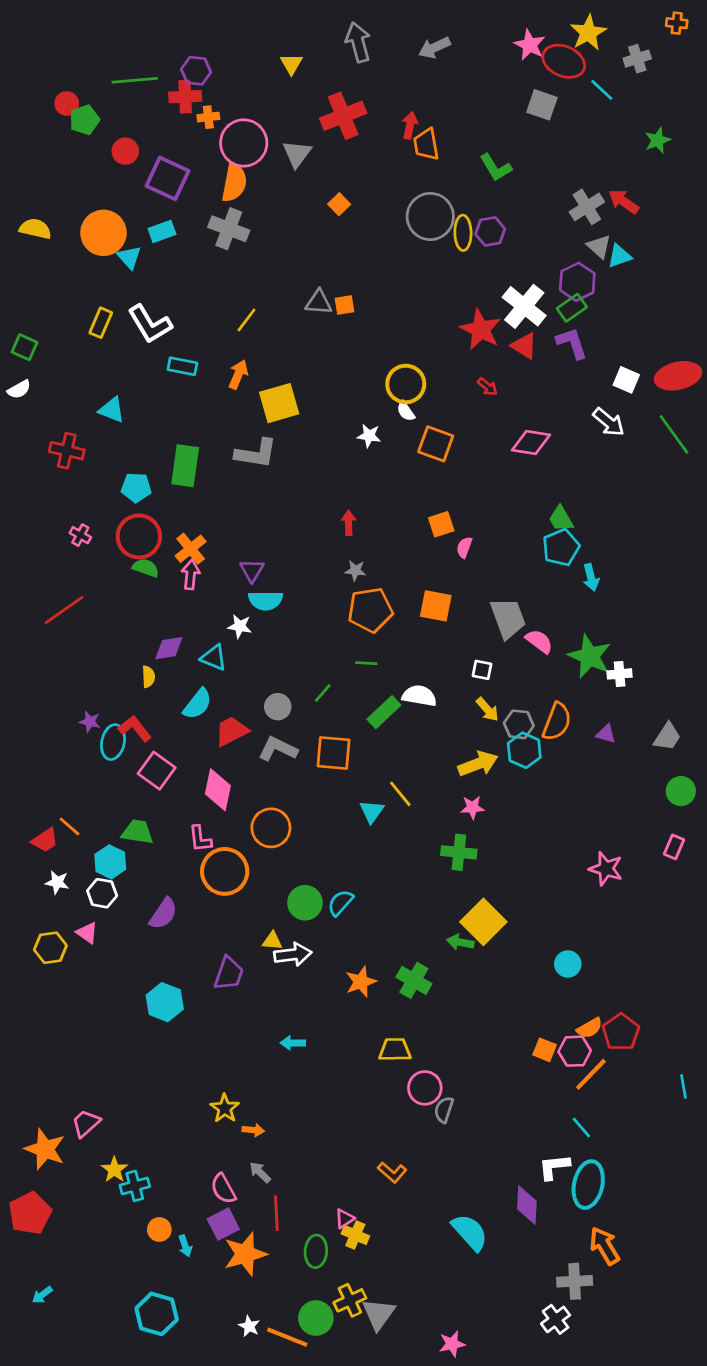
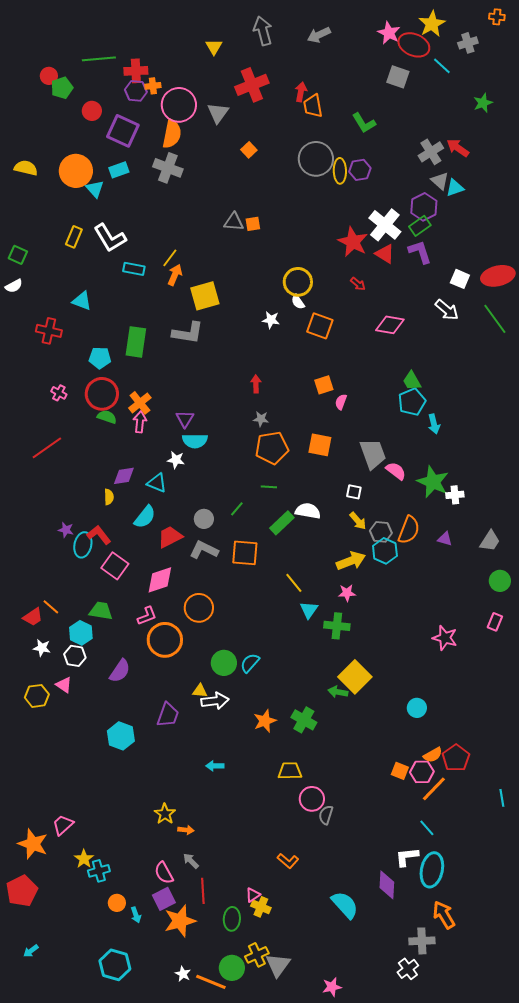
purple hexagon: (196, 71) -> (136, 91), moved
yellow line: (246, 320) -> (170, 258), moved
pink diamond: (218, 790) -> (160, 580), turned 60
cyan triangle: (372, 812) -> (309, 610), moved
pink L-shape: (200, 839) -> (147, 616), turned -105

